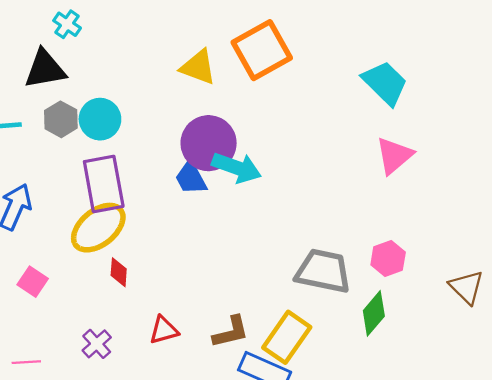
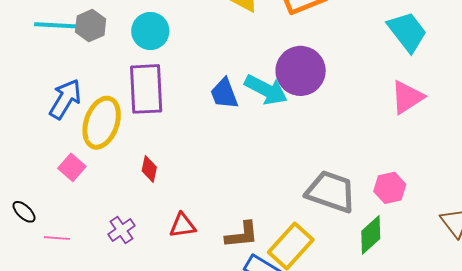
gray hexagon: (61, 119) -> (91, 26), moved
purple circle: (209, 143) -> (301, 71), moved
yellow ellipse: (98, 228) -> (102, 123), moved, turned -39

